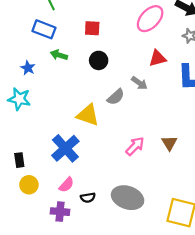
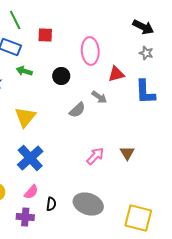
pink ellipse: (150, 19) -> (90, 51), moved, turned -48
red square: (92, 28) -> (45, 35), moved
yellow triangle: (88, 115) -> (25, 117), moved, turned 50
black semicircle: (88, 198) -> (51, 204), turned -72

